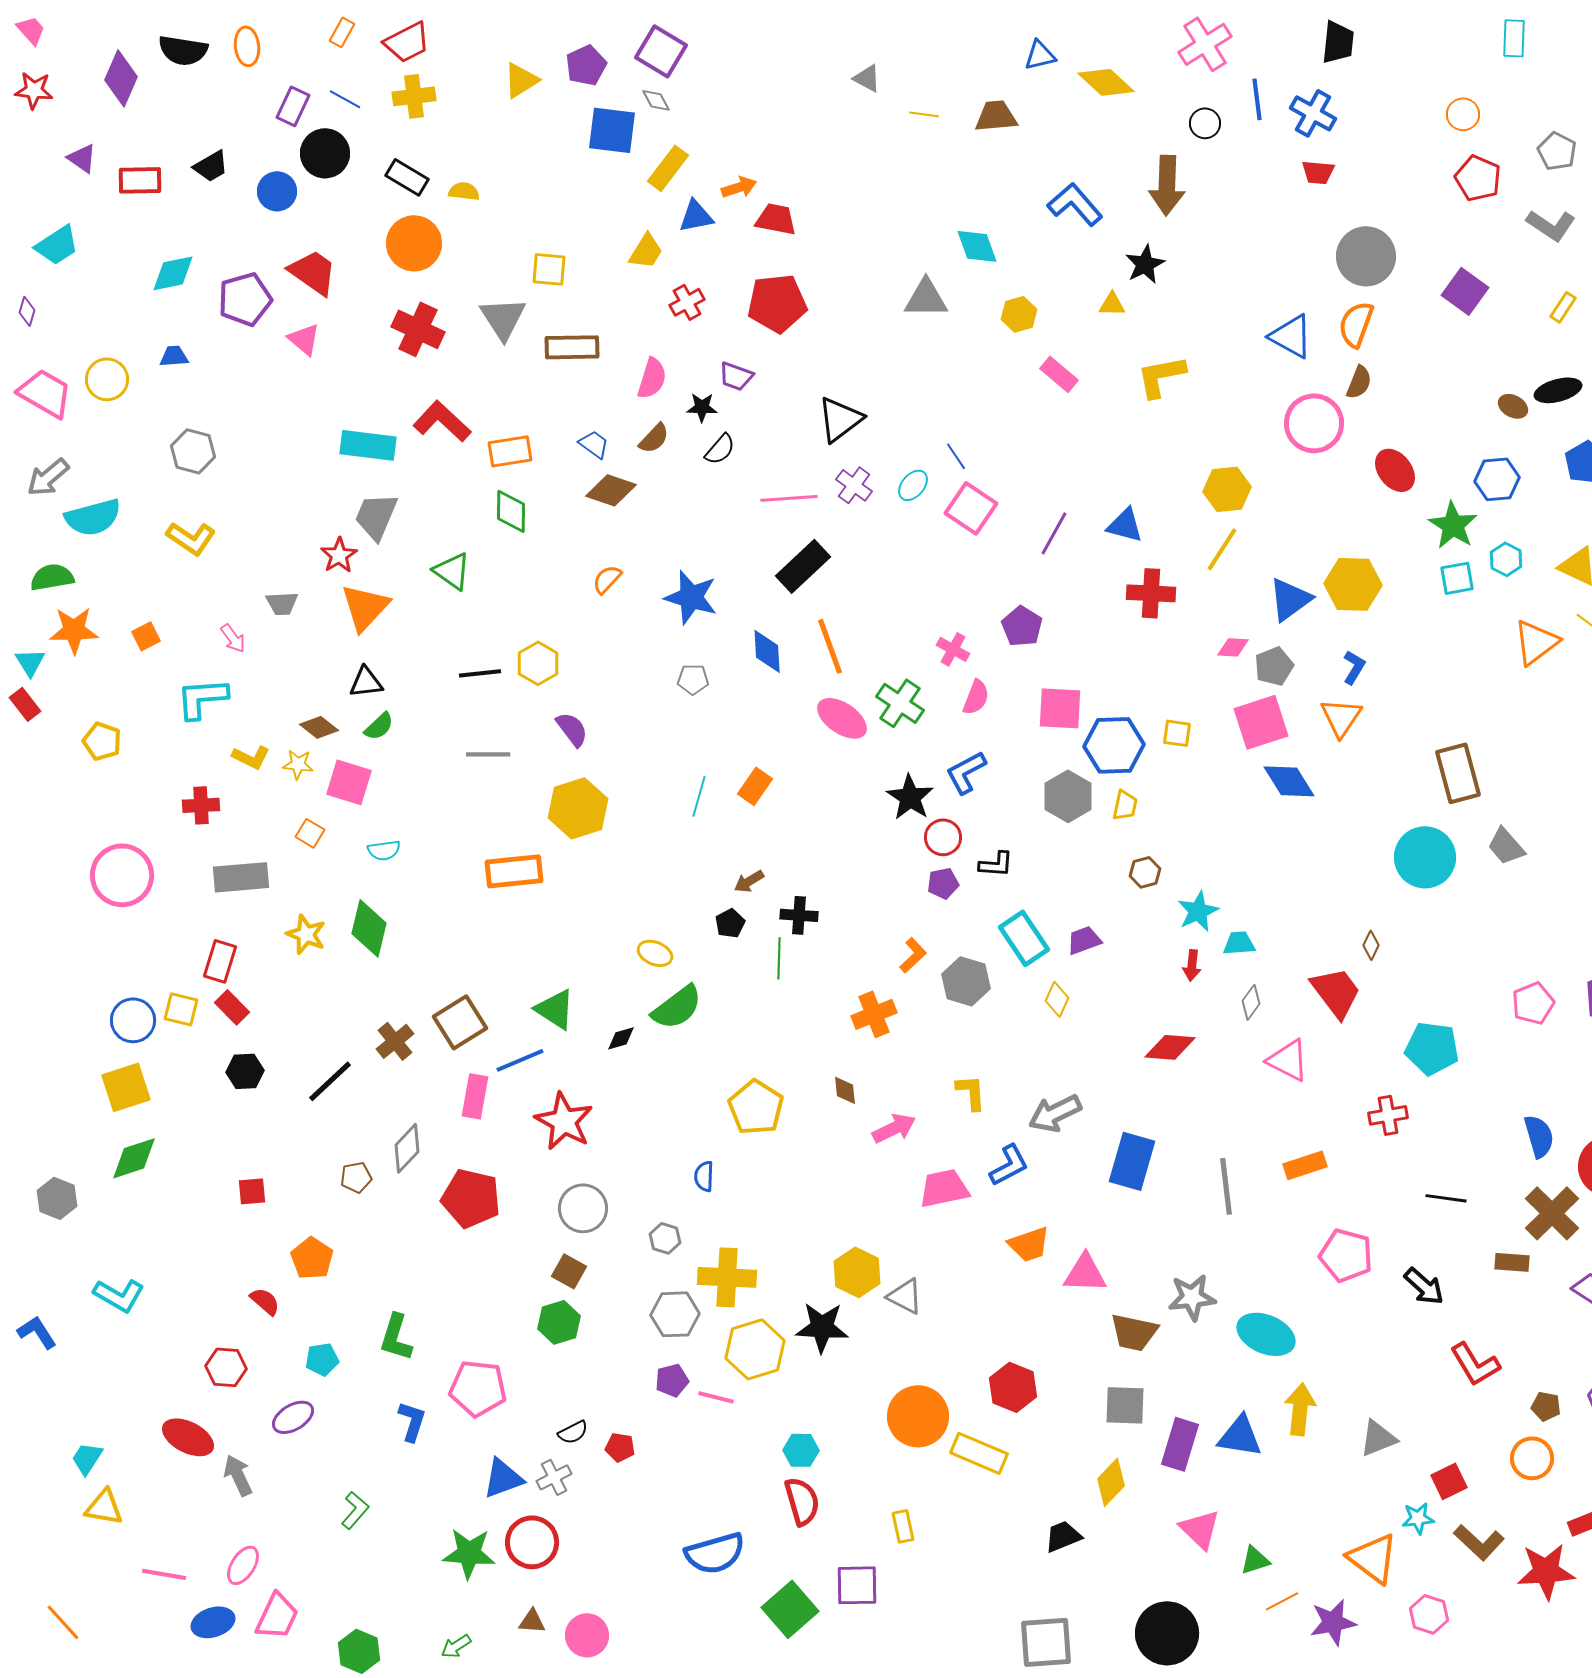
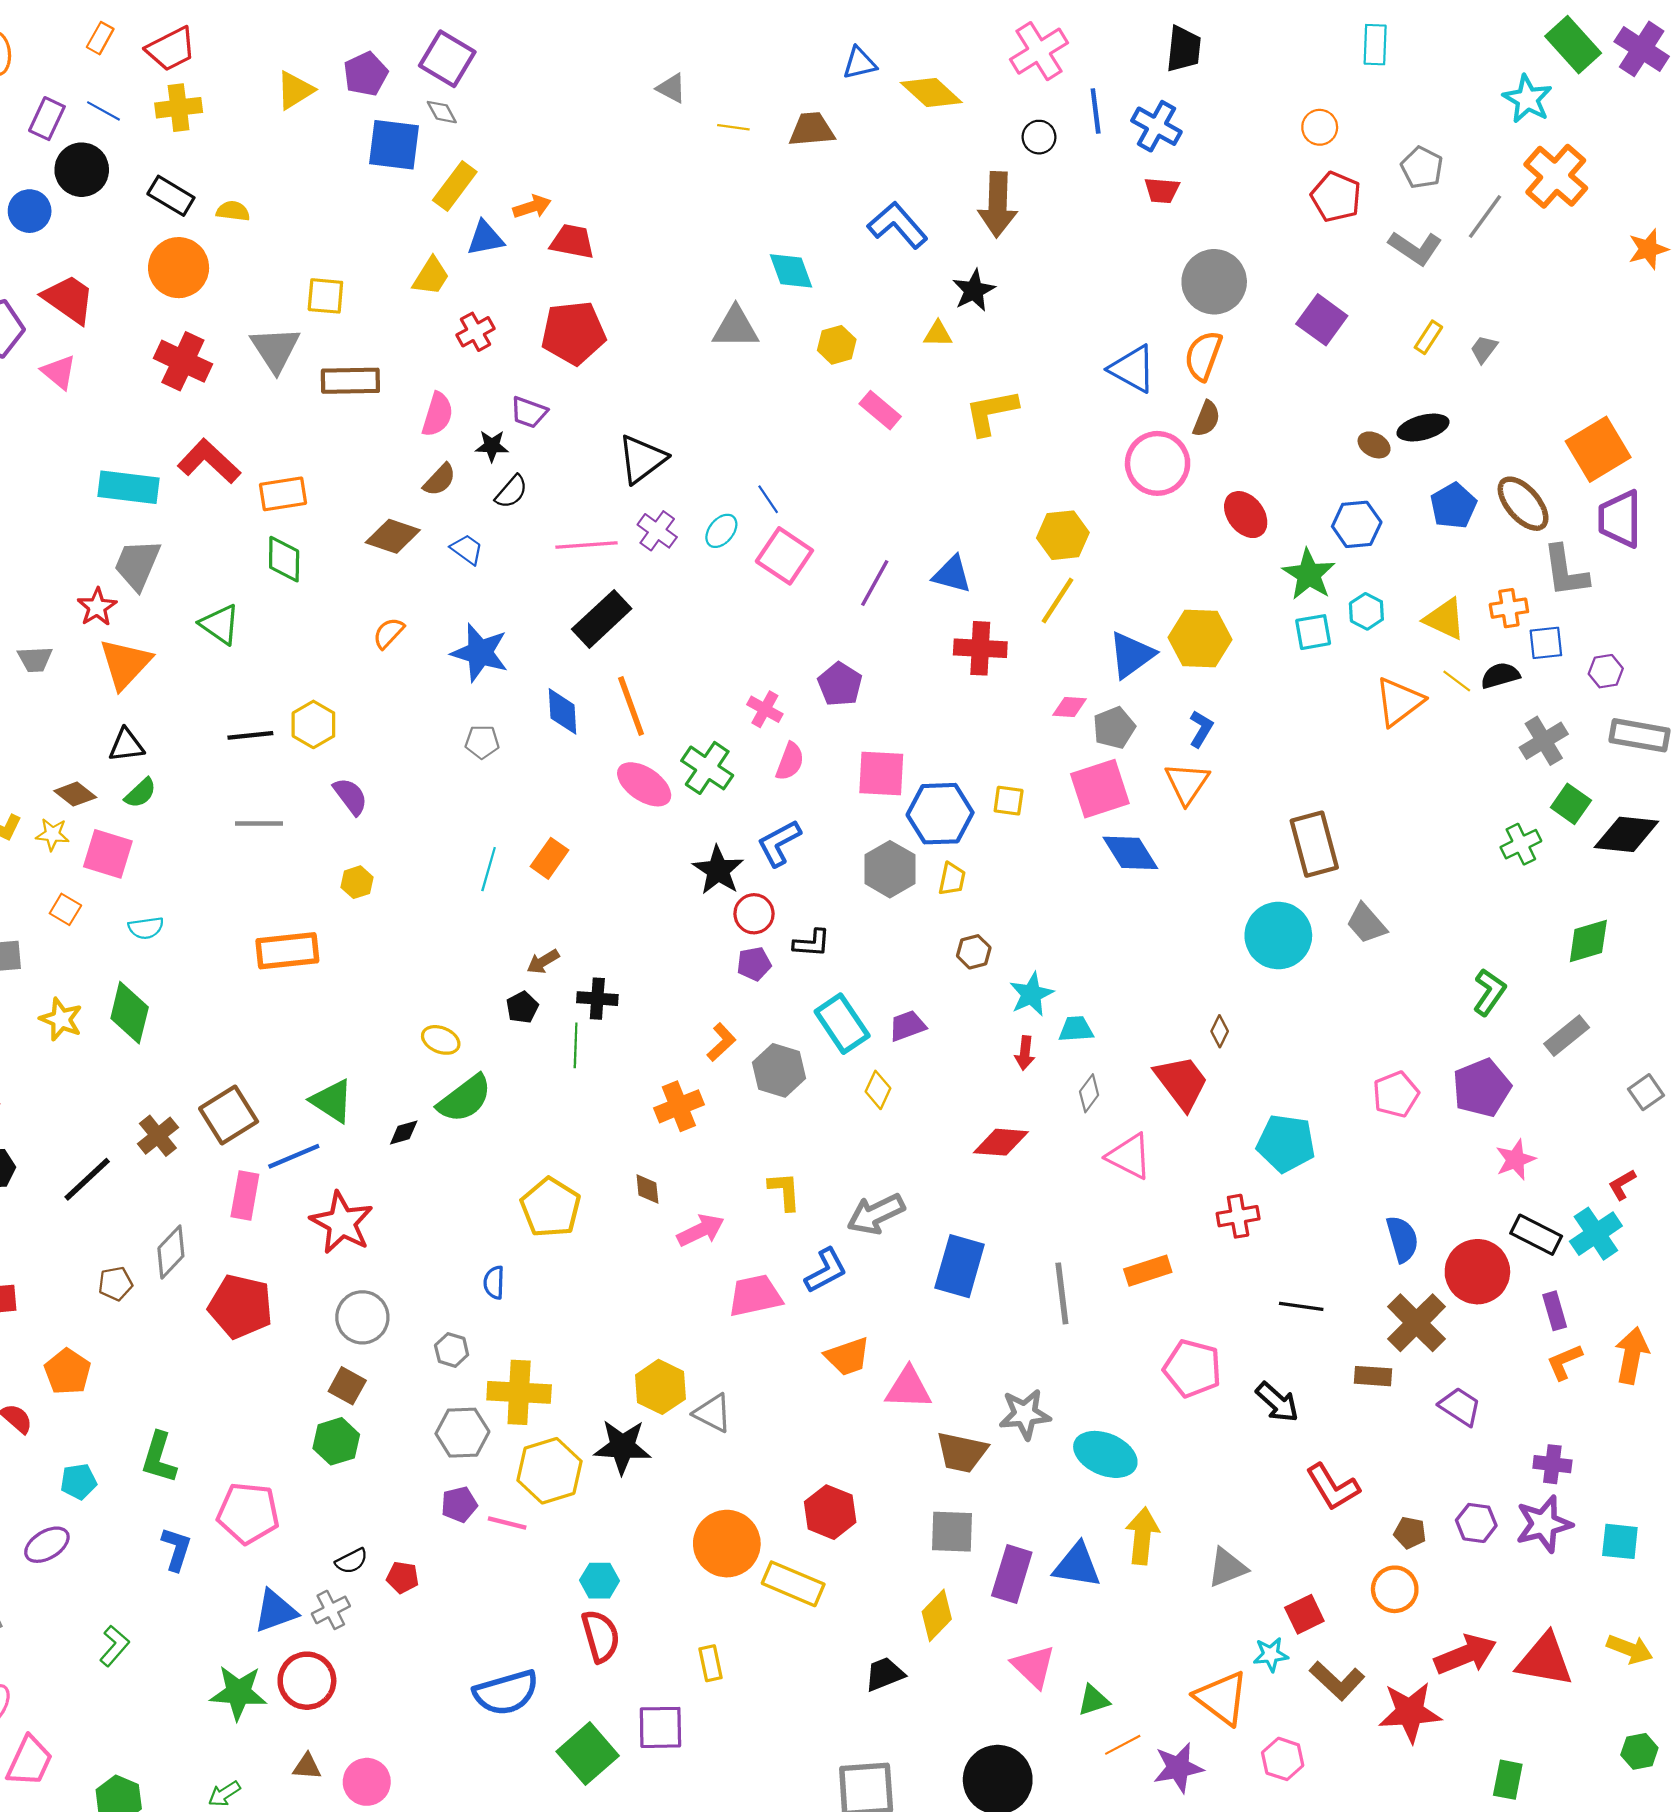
blue trapezoid: (594, 444) -> (467, 549), moved
yellow hexagon: (578, 808) -> (357, 882), size x0.5

